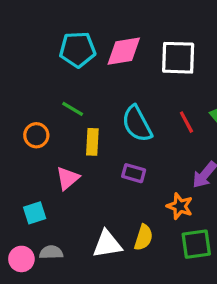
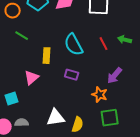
green line: (73, 109) -> (22, 36), moved
orange circle: (36, 135) -> (13, 11), moved
yellow semicircle: (144, 238) -> (78, 125), moved

